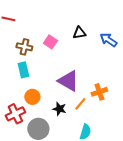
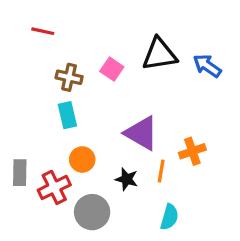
black triangle: (79, 33) -> (159, 54), size x1.6
orange line: (80, 104) -> (161, 171), turned -32

